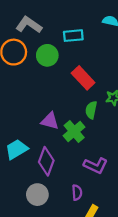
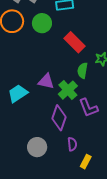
cyan trapezoid: (17, 149) -> (18, 93), moved
purple diamond: (46, 161) -> (59, 118), moved
purple L-shape: (96, 166) -> (88, 108), moved, turned 45

